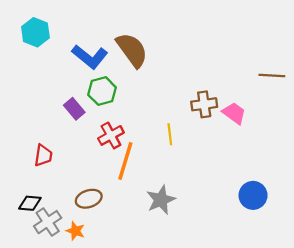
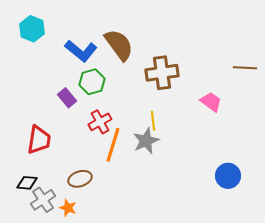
brown cross: (204, 104) -> (162, 73), moved, size x1.4
red trapezoid: (43, 155) -> (39, 140), size x1.4
gray star: (161, 200) -> (146, 141), moved

